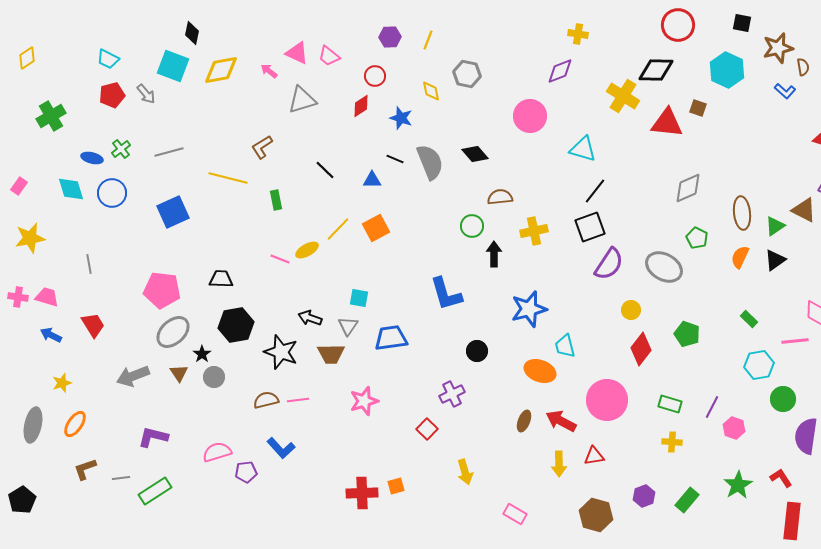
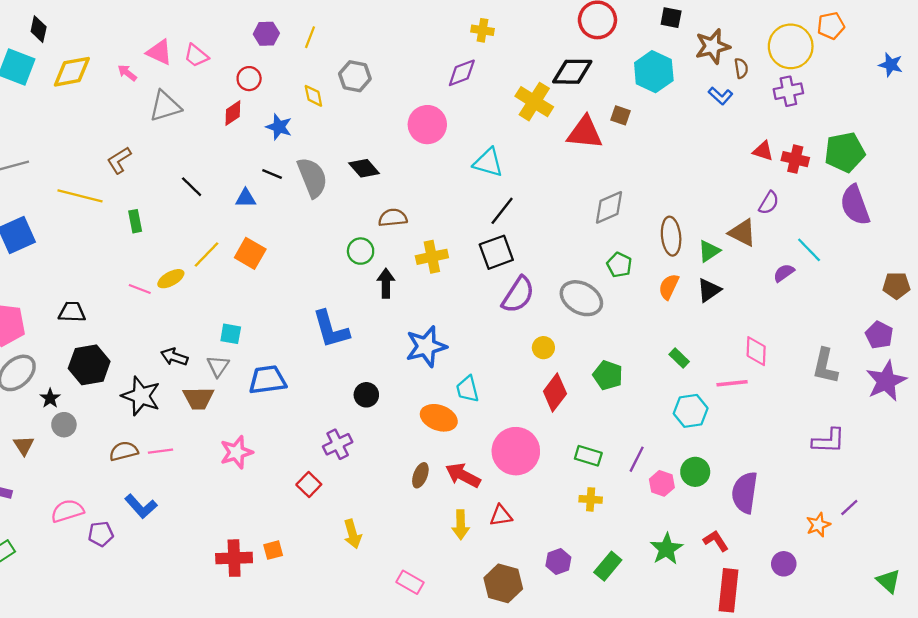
orange square: (376, 228) -> (250, 253), turned -32
brown triangle: (179, 373) -> (24, 445), moved
green circle: (783, 399) -> (695, 472), moved

